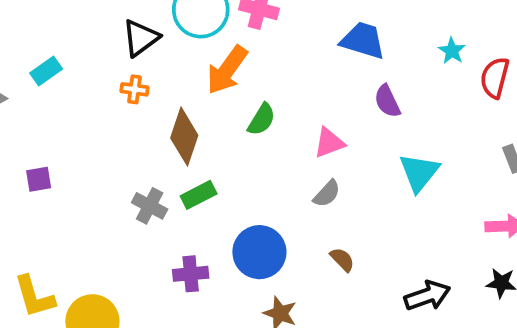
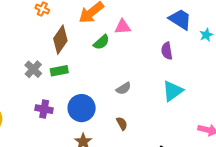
blue trapezoid: (363, 40) -> (180, 19), moved
pink triangle: (329, 143) -> (123, 27), moved

